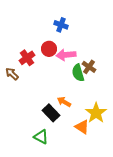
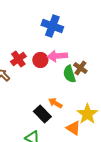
blue cross: (61, 25) -> (52, 26), size x1.5
red circle: (49, 49) -> (40, 60), moved

